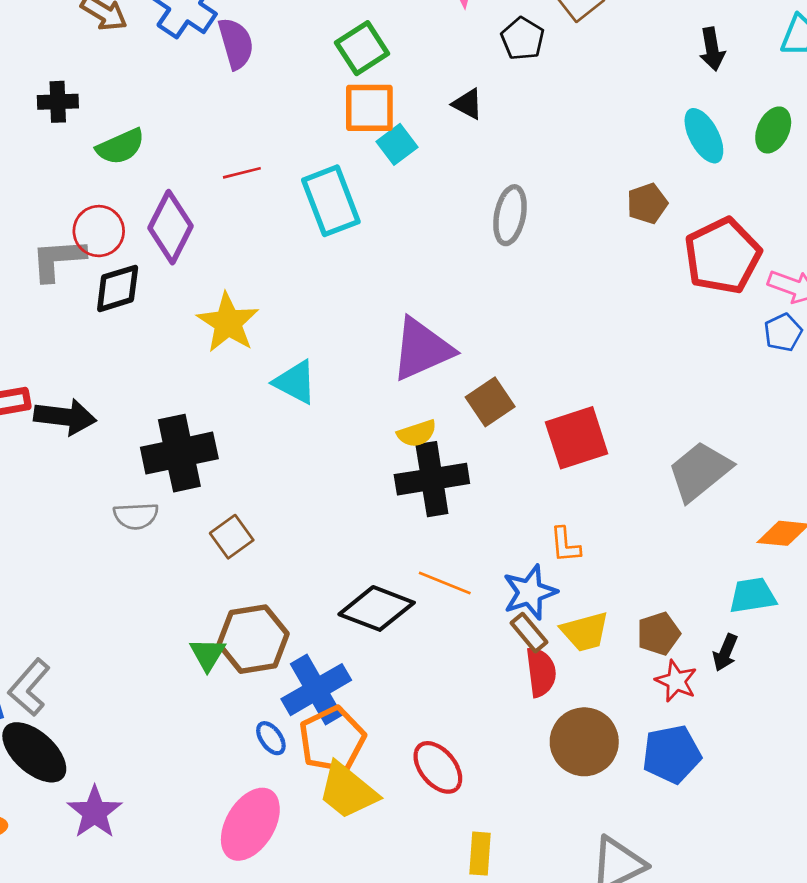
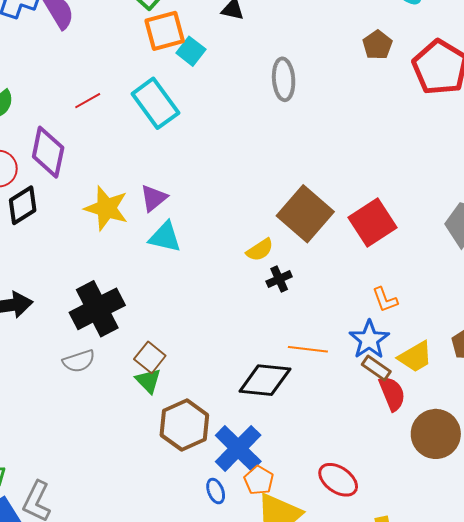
purple triangle: (422, 349) -> (154, 198), moved, size x0.6
brown square: (490, 402) -> (305, 214), size x1.6
black cross: (432, 479) -> (279, 279), size x0.5
green triangle: (207, 654) -> (148, 381), moved
blue ellipse: (271, 738) -> (216, 491), turned 30
orange pentagon: (332, 740) -> (259, 480), size x0.6

